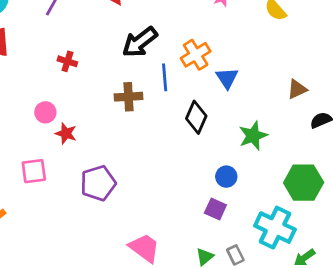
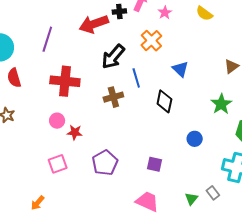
orange cross: (196, 55) -> (151, 41), moved
red cross: (67, 61) -> (65, 81), size x2.0
green star: (253, 136) -> (221, 104), moved
purple square: (215, 209) -> (155, 164), moved

